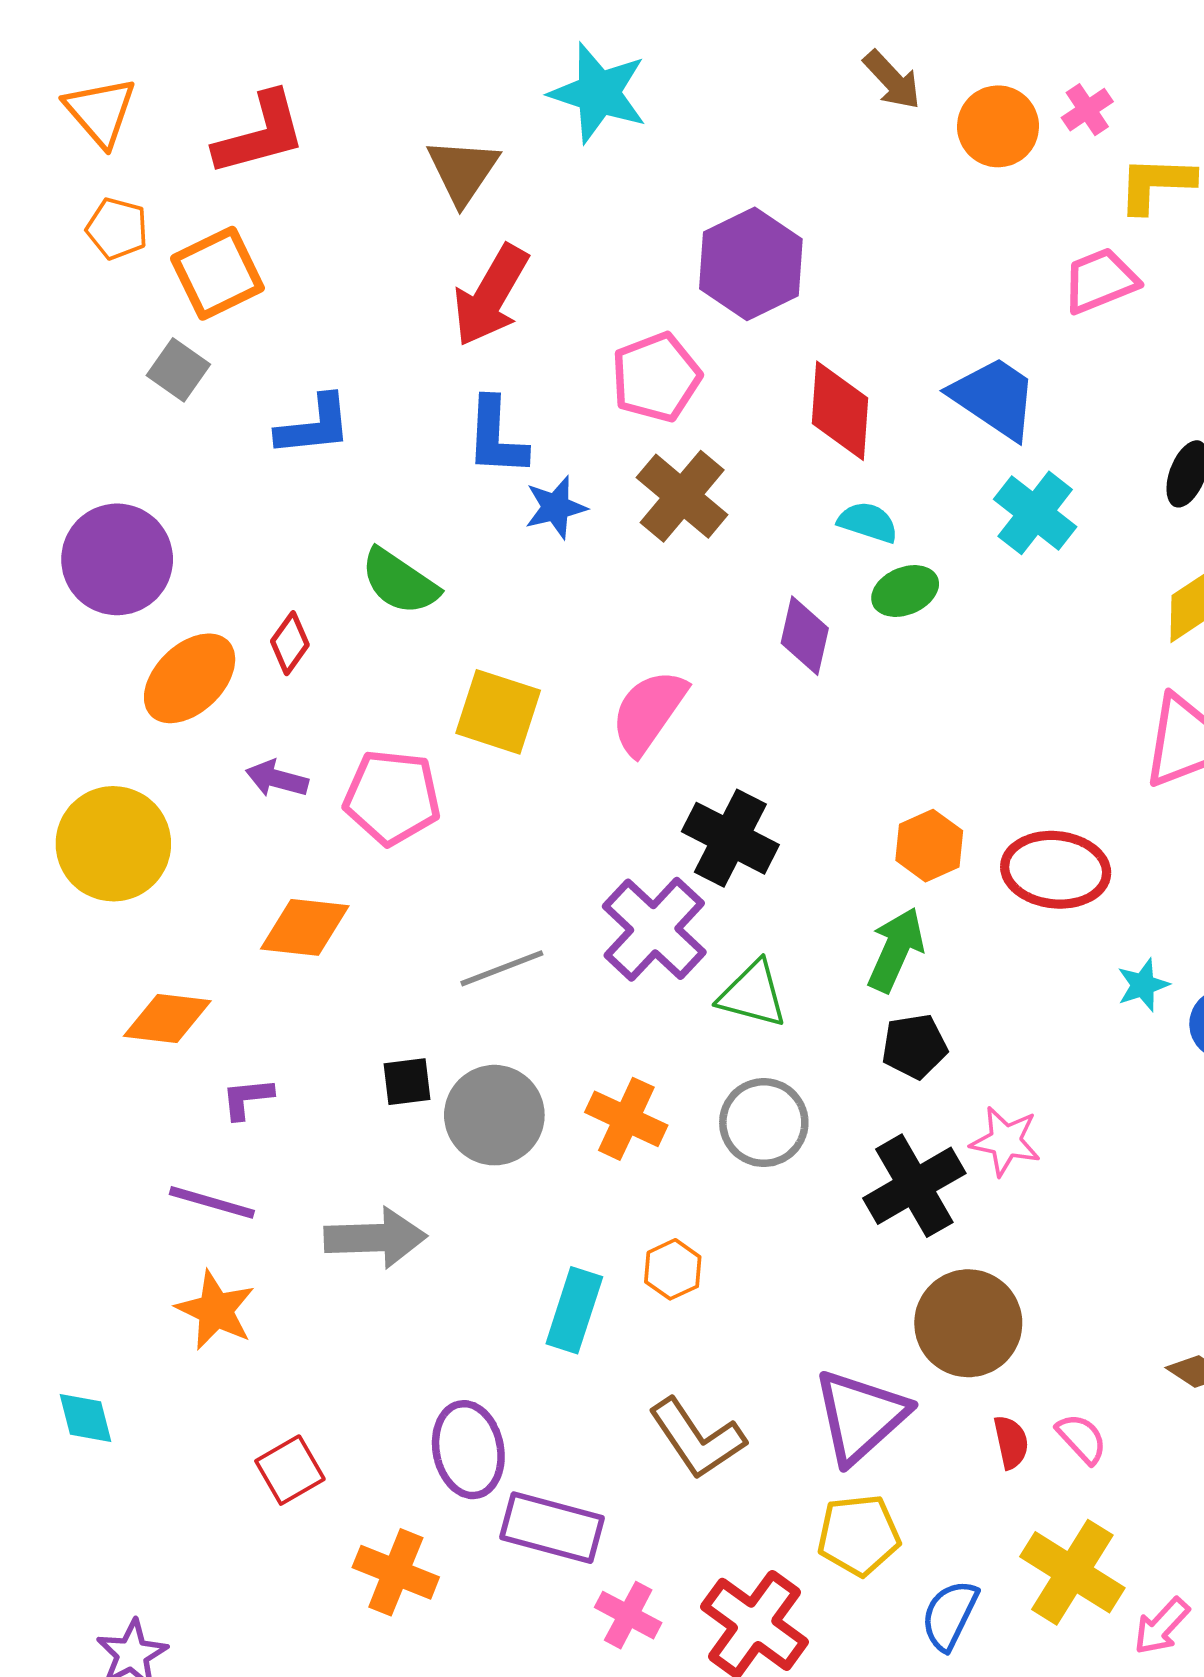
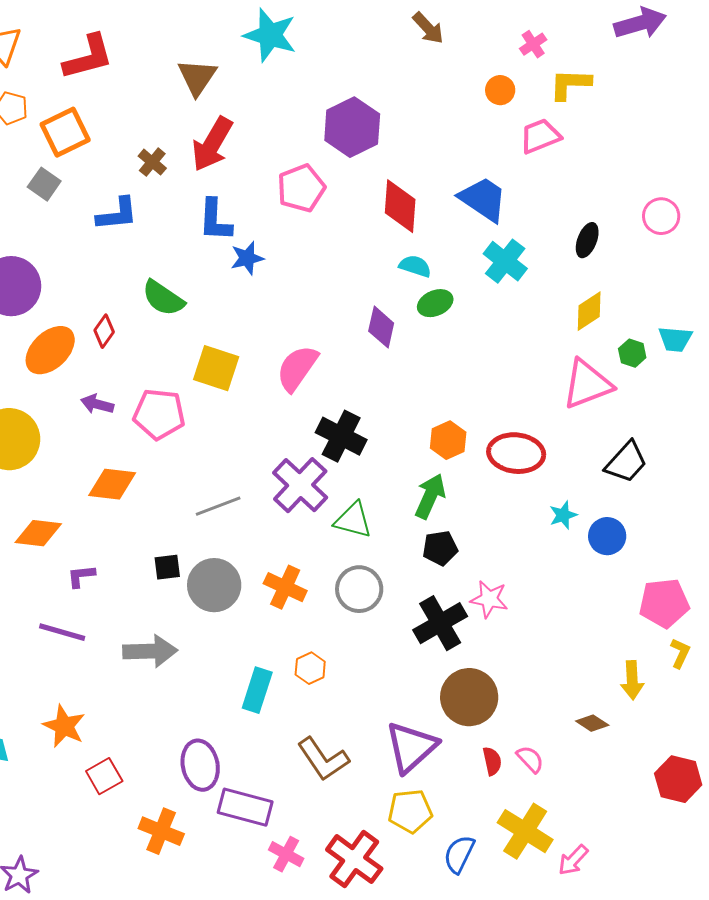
orange circle: (998, 126) -> (500, 90), moved, size x0.7
brown cross: (682, 496) -> (152, 162), moved, size x0.6
orange star: (216, 1310) -> (64, 726), moved

